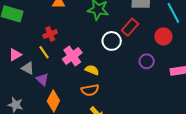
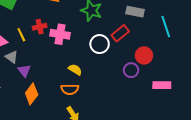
red circle: (163, 36) -> (144, 55), moved
yellow line: (44, 52) -> (21, 35), moved
pink cross: (72, 56) -> (60, 34), moved, turned 36

